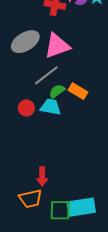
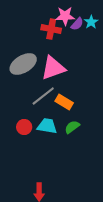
green semicircle: (57, 91) -> (72, 127), moved
orange rectangle: (78, 91) -> (64, 102), moved

